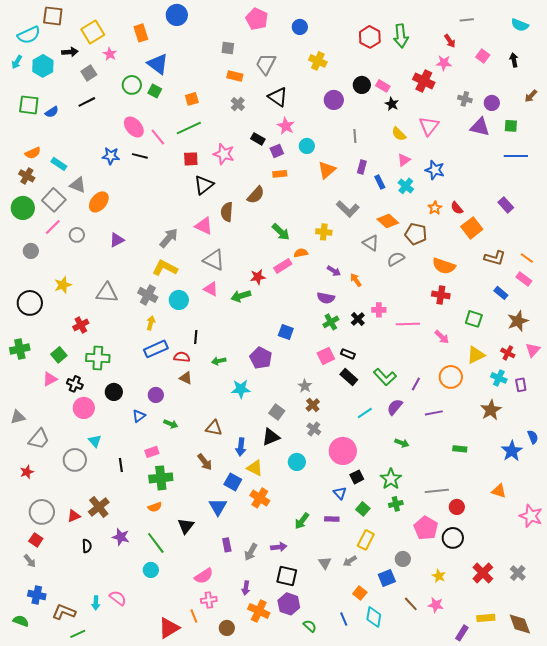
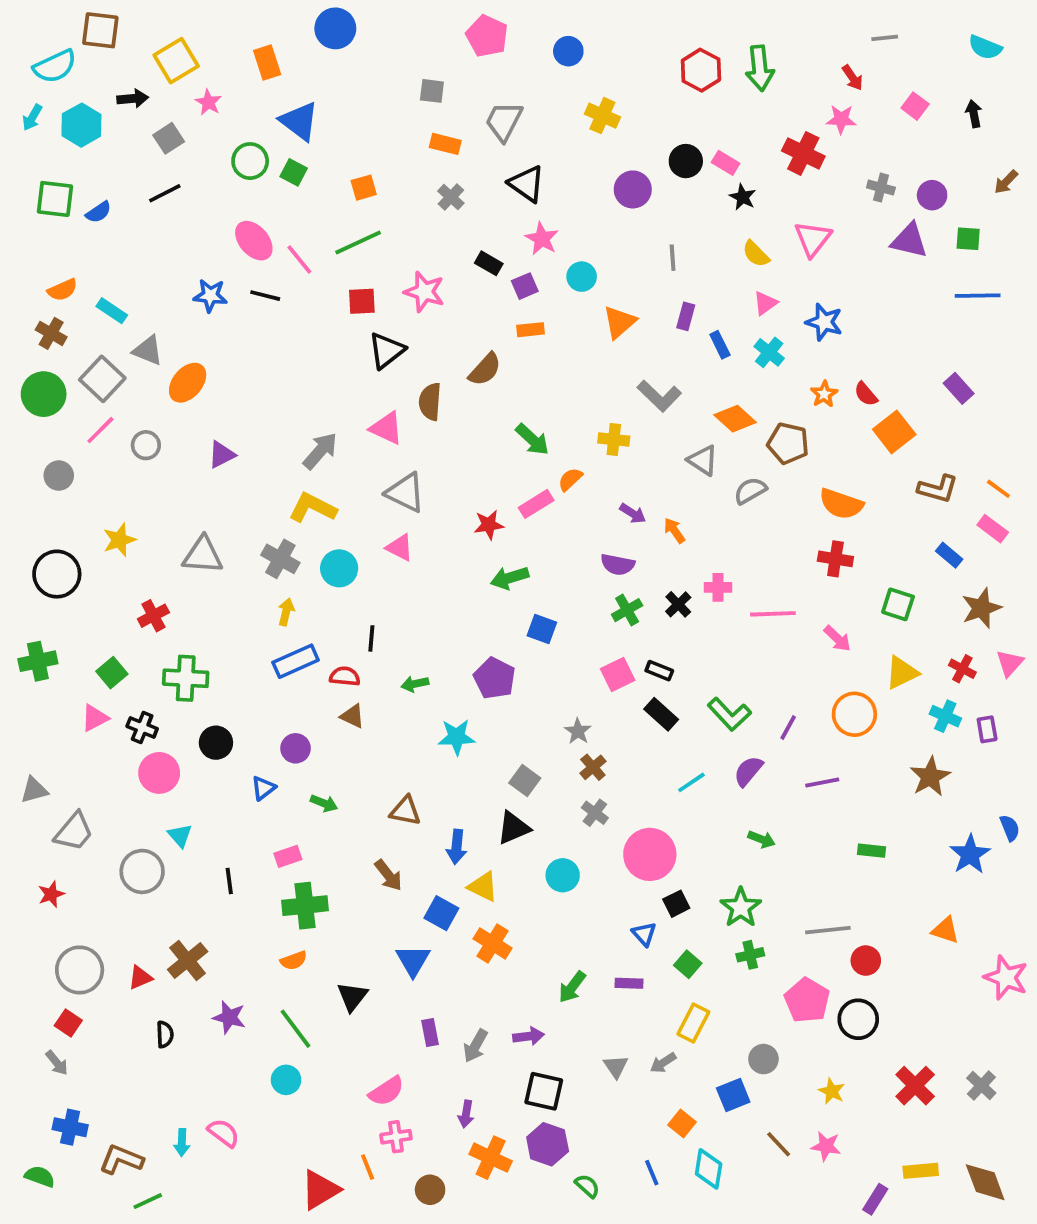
orange semicircle: (301, 253) -> (570, 479), turned -32
green arrow: (241, 296) -> (510, 578), moved

